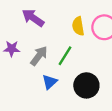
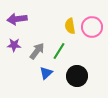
purple arrow: (33, 18) -> (17, 19), moved, turned -42

